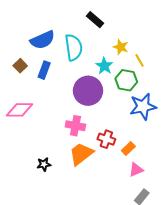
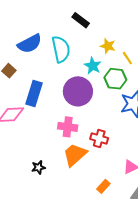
blue rectangle: (44, 70) -> (34, 94), moved, size x1.4
orange rectangle: (128, 148) -> (103, 186), moved

